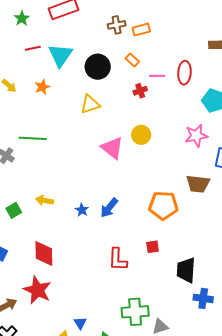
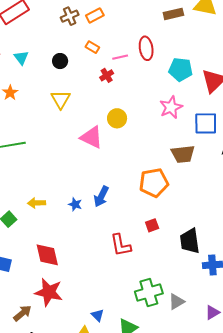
cyan triangle: (60, 55) -> (21, 58), size x0.6
black circle: (98, 67) -> (60, 61), size x0.6
yellow triangle: (90, 104) -> (61, 99), turned -30

